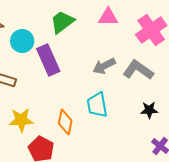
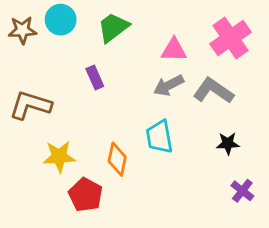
pink triangle: (108, 17) -> (174, 50), moved
cyan circle: (22, 41) -> (61, 20), moved
purple rectangle: (48, 60) -> (95, 78), size x0.6

